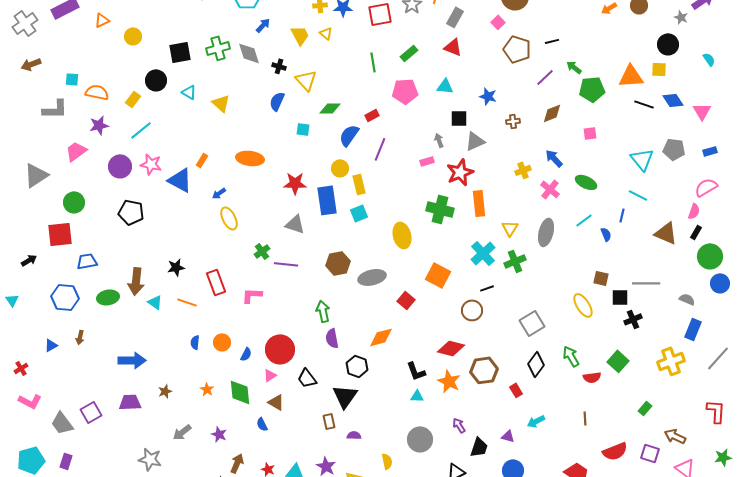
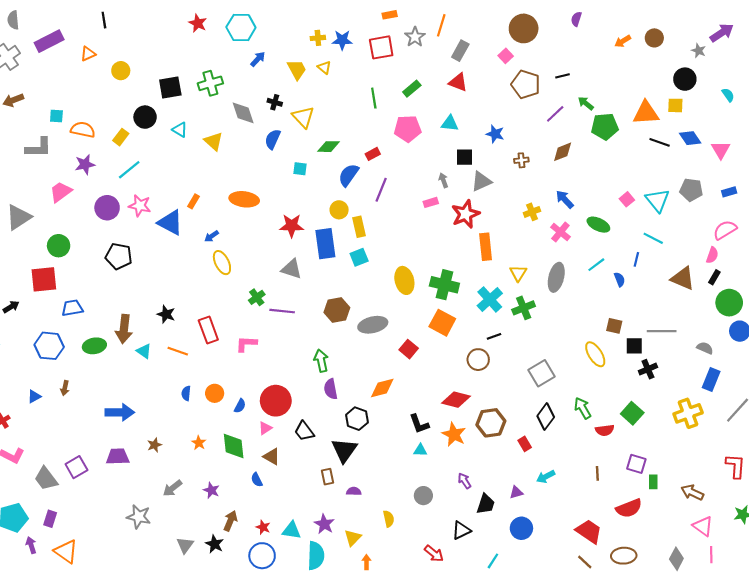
gray diamond: (249, 53) -> (243, 113), moved
pink square: (590, 133) -> (627, 199), moved, turned -32
green cross: (440, 209) -> (444, 285), moved
black star: (176, 267) -> (166, 314), turned 30
green rectangle: (645, 408) -> (653, 482), moved, turned -40
purple triangle: (508, 436) -> (516, 492), turned -32
gray circle: (420, 439) -> (423, 496), size x0.7
purple square: (650, 453) -> (636, 464), moved

